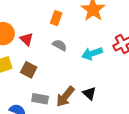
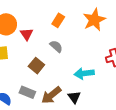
cyan arrow: (92, 54) -> (84, 73), moved
brown square: (29, 70) -> (36, 66), moved

